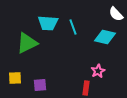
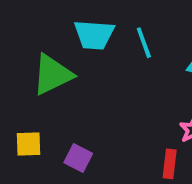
purple square: (40, 85) -> (78, 158), turned 32

